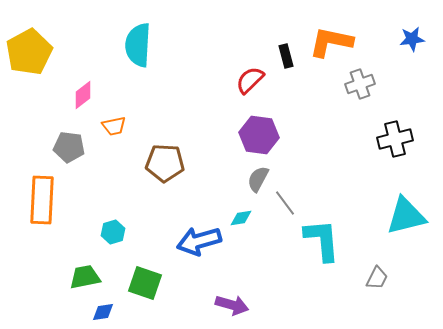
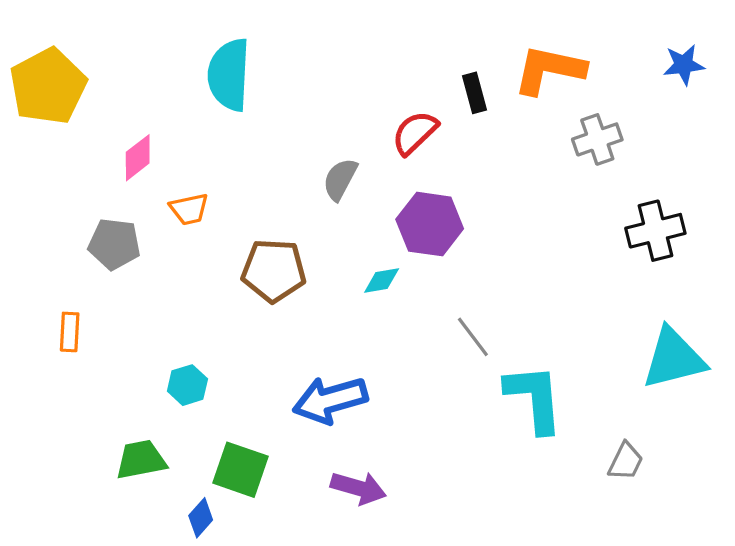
gray semicircle: (258, 179) -> (340, 179), moved
orange rectangle: (42, 200) -> (70, 332), size x0.5
cyan diamond: (241, 218) -> (382, 280), moved
purple arrow: (232, 305) -> (358, 488), moved
blue diamond: (103, 312) -> (201, 518), moved, turned -40

